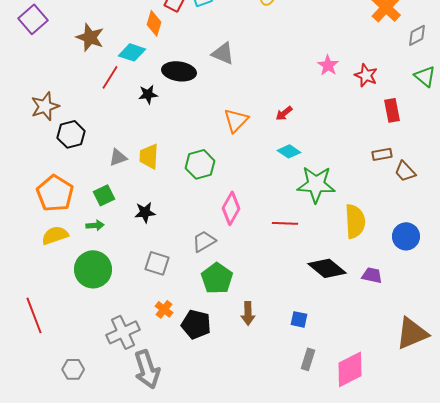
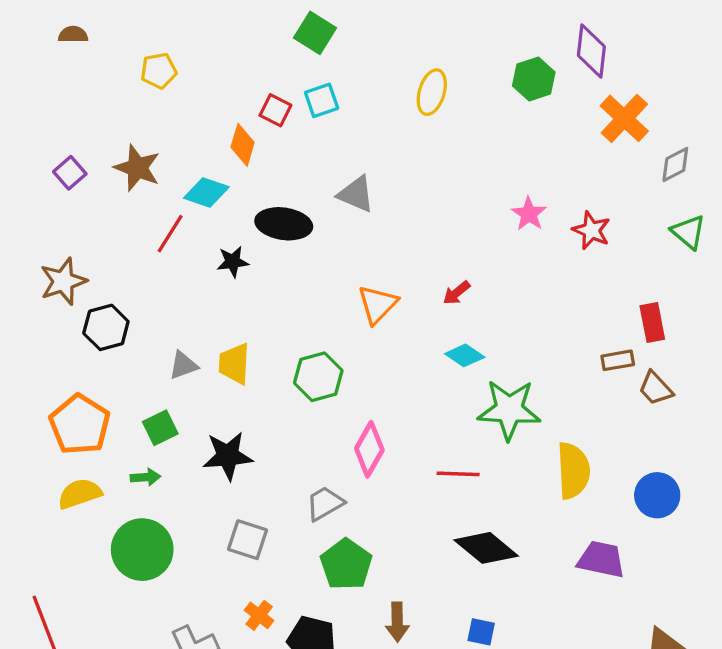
purple square: (33, 19) -> (70, 173), moved, size x0.7
red rectangle: (392, 110) -> (652, 322), moved
black star: (145, 212) -> (228, 456), size x1.4
black diamond: (327, 268) -> (486, 548), moved
purple trapezoid: (372, 275) -> (601, 559), size x1.4

